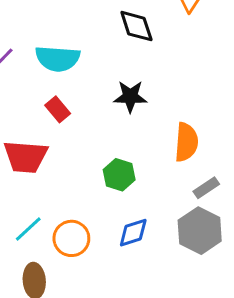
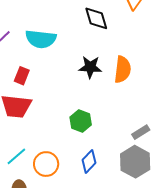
red rectangle: (58, 109) -> (22, 76), moved, turned 60
orange semicircle: (186, 142) -> (123, 69), moved
blue diamond: (133, 233) -> (89, 161), turned -30

